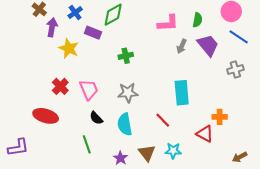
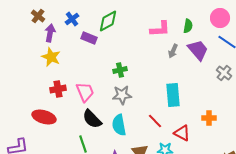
yellow star: (69, 48) -> (51, 57), moved
green cross: (126, 56) -> (120, 70), moved
gray cross: (235, 69) -> (224, 73), turned -35
red cross: (60, 86) -> (58, 89), turned 35
black semicircle: (96, 118) -> (92, 119), size x1.5
red triangle: (205, 134) -> (182, 133), moved

